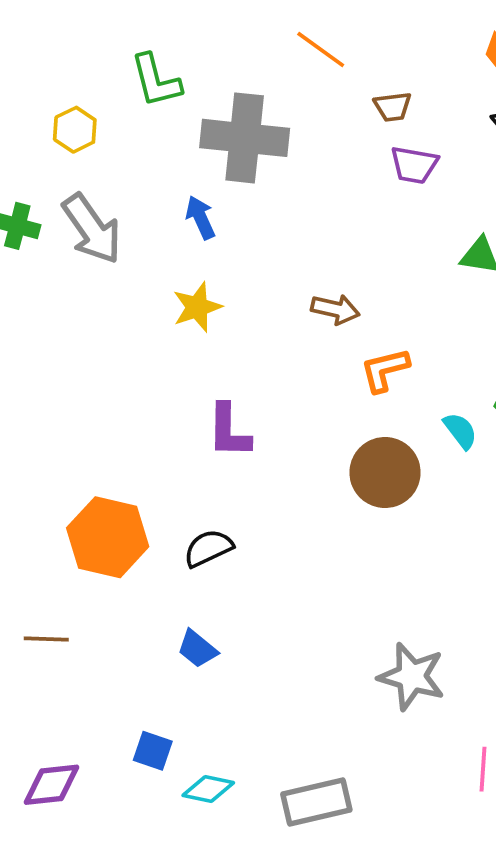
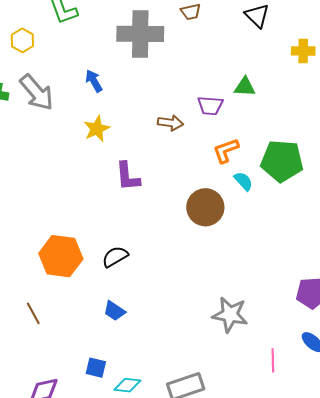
gray cross: (245, 138) -> (140, 34), moved
purple trapezoid: (414, 165) -> (210, 106), moved
orange L-shape: (385, 370) -> (226, 150), moved
purple L-shape: (229, 431) -> (128, 176), moved
brown line: (46, 639) -> (33, 313), turned 65

